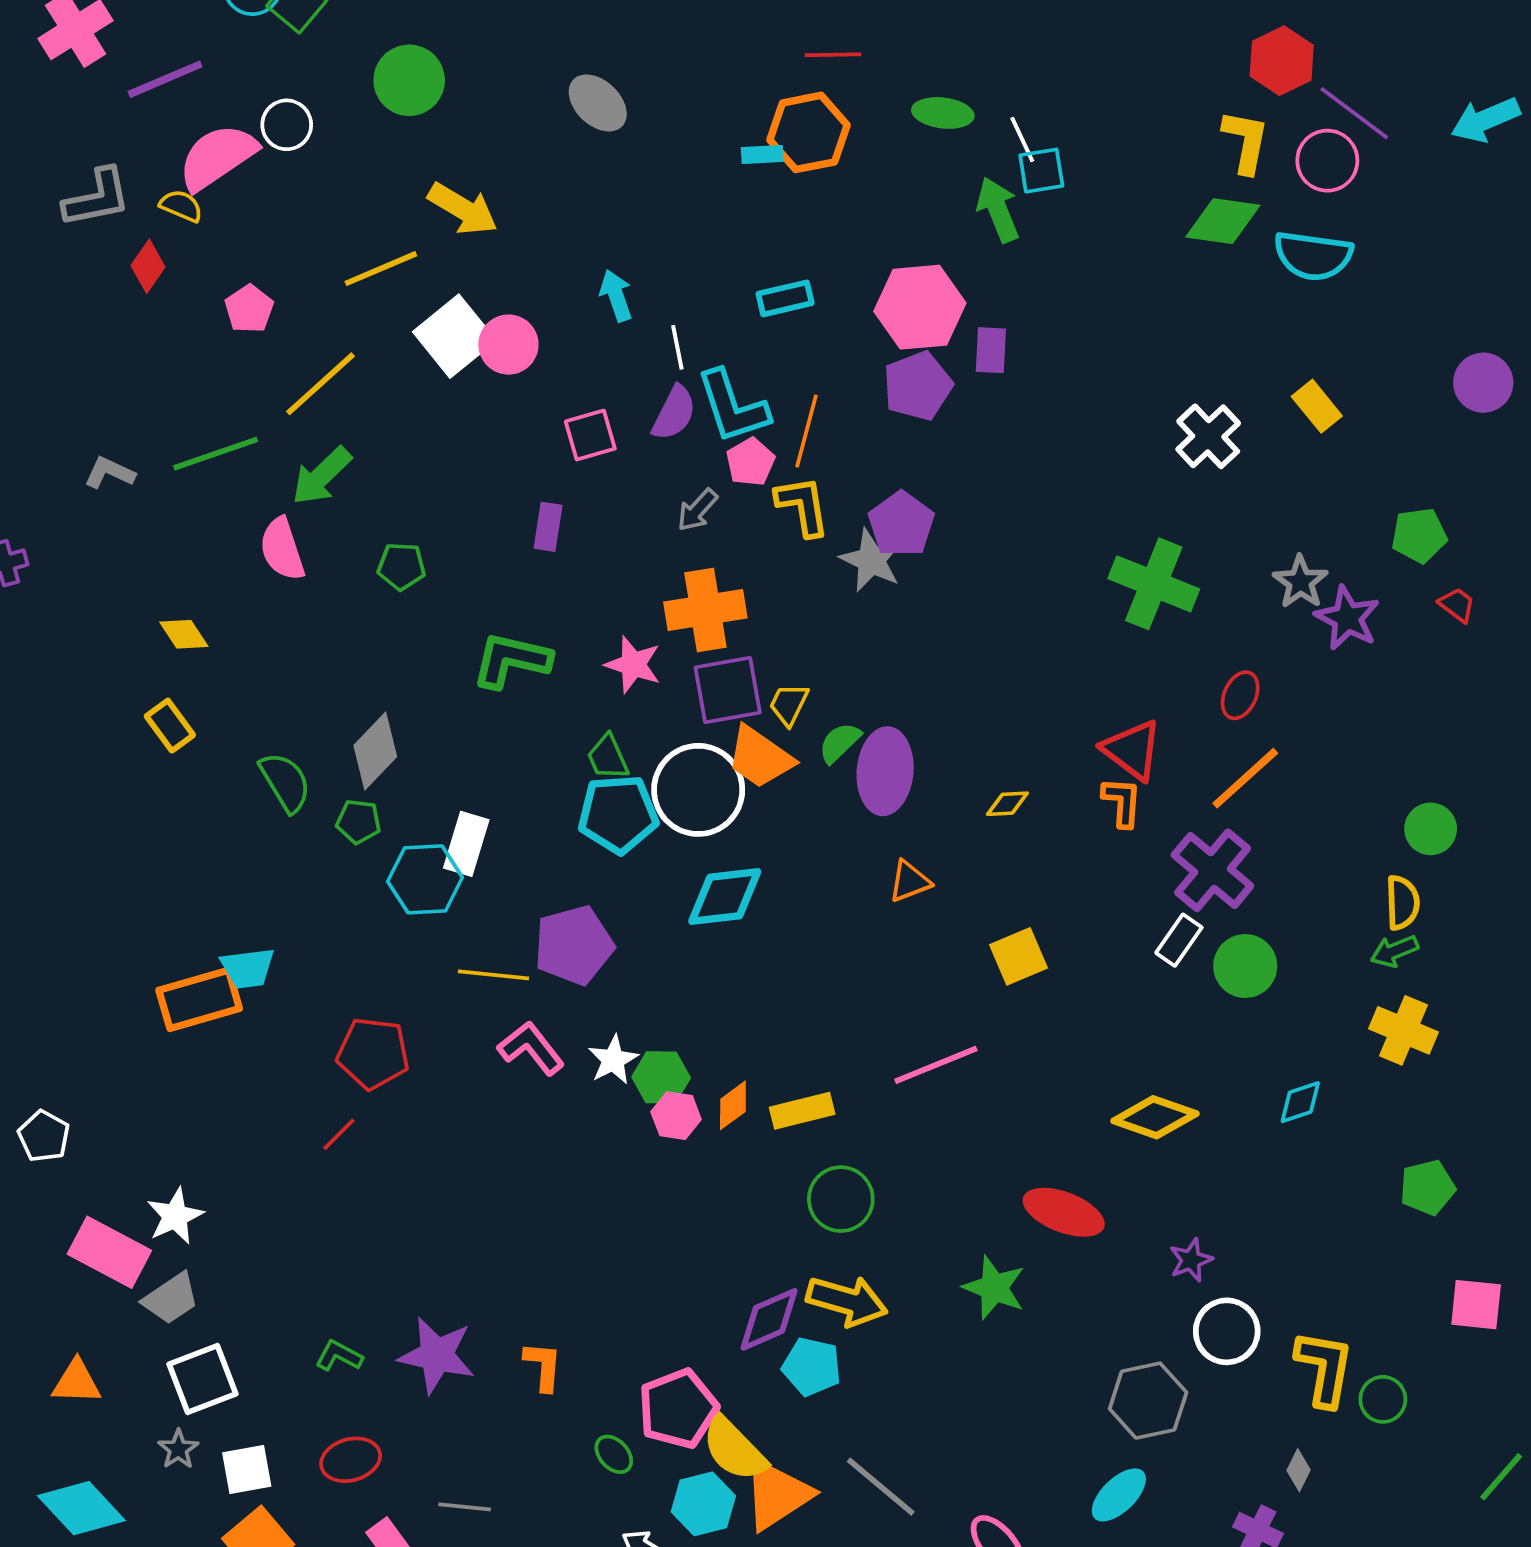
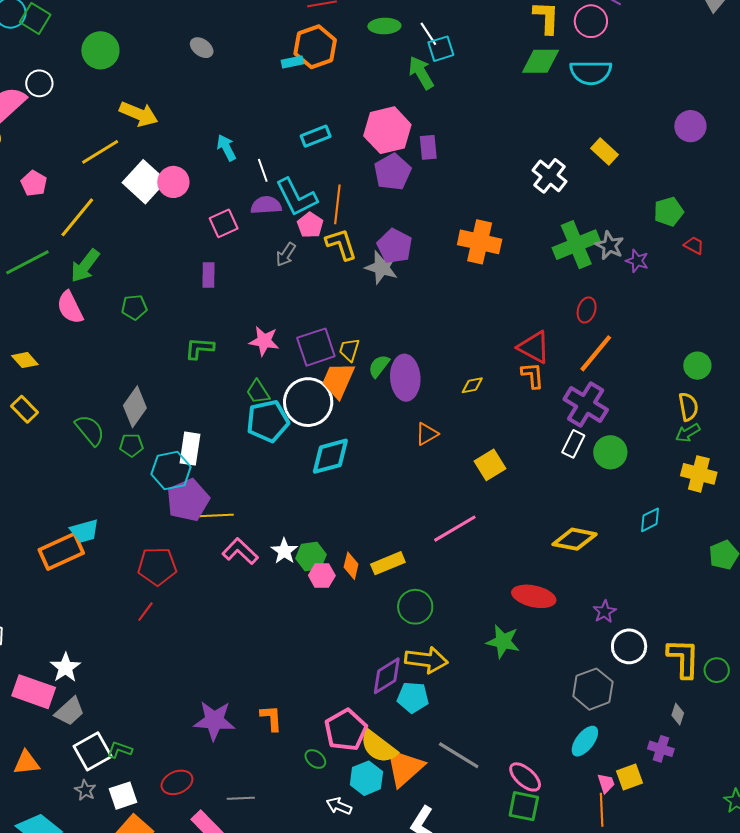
gray ellipse: (598, 103) -> (202, 48), size x0.7
purple semicircle: (674, 413) -> (266, 205), turned -112
green cross: (1154, 584) -> (576, 245), moved, turned -36
orange cross: (705, 610) -> (480, 242), moved, turned 30
purple star: (1347, 618) -> (637, 261), size x0.7
green L-shape: (511, 660) -> (199, 348), size x0.7
orange trapezoid: (760, 757) -> (338, 380), turned 87
purple pentagon: (574, 945) -> (188, 500), moved
orange diamond: (733, 1105) -> (351, 566), turned -32
green L-shape: (339, 1356) -> (120, 750), moved

